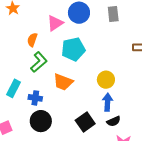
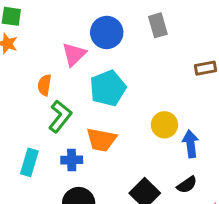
blue cross: (35, 98) -> (72, 160), moved
blue arrow: (107, 102) -> (191, 144), moved

